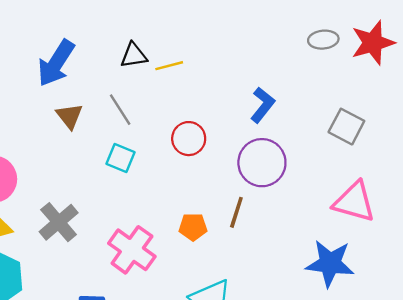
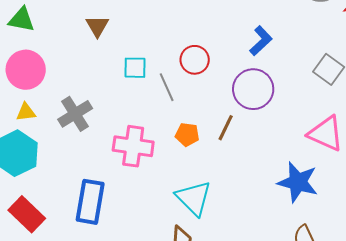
gray line: (120, 110) -> (167, 87), moved
cyan square: (121, 158) -> (135, 68), turned -30
pink cross: (132, 250) -> (133, 146), turned -36

